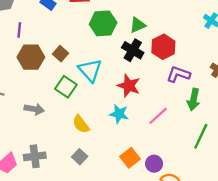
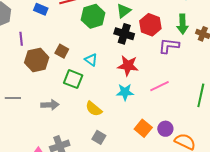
cyan triangle: (90, 70) -> (91, 60), size x0.6
green arrow: (194, 99) -> (183, 24), moved
pink line: (158, 116) -> (159, 86), turned 30

